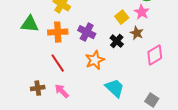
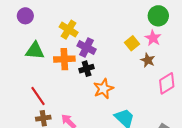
purple cross: (87, 32) -> (87, 47), moved
black cross: (117, 41) -> (87, 69), moved, turned 32
red line: (58, 63) -> (38, 96), moved

